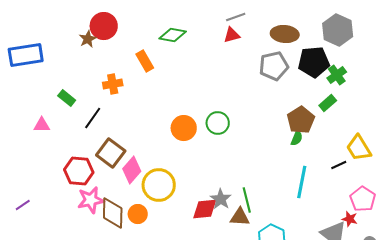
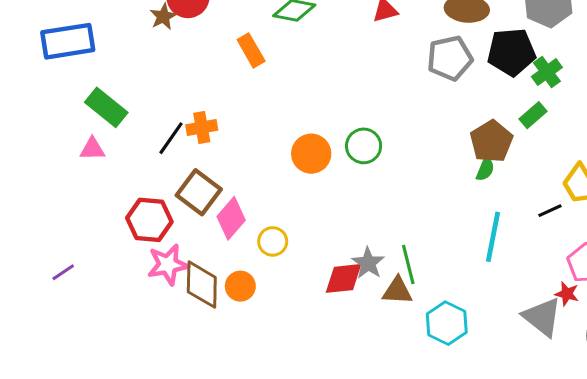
orange cross: (113, 84) -> (202, 127), moved
green rectangle: (67, 98) -> (106, 107), moved, size x1.5
yellow circle: (159, 185) -> (273, 241), size x0.6

